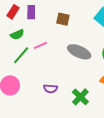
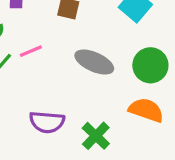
purple semicircle: (50, 89) -> (47, 122), size x1.5

